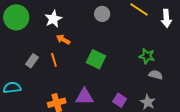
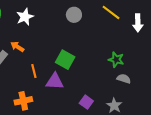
orange arrow: (63, 39) -> (17, 47), moved
orange line: (54, 60) -> (34, 71), moved
purple triangle: (84, 97) -> (55, 81), moved

